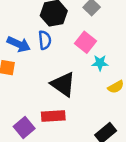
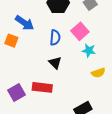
blue semicircle: (45, 40) -> (55, 38), moved
black triangle: (63, 84) -> (55, 63), size x0.6

